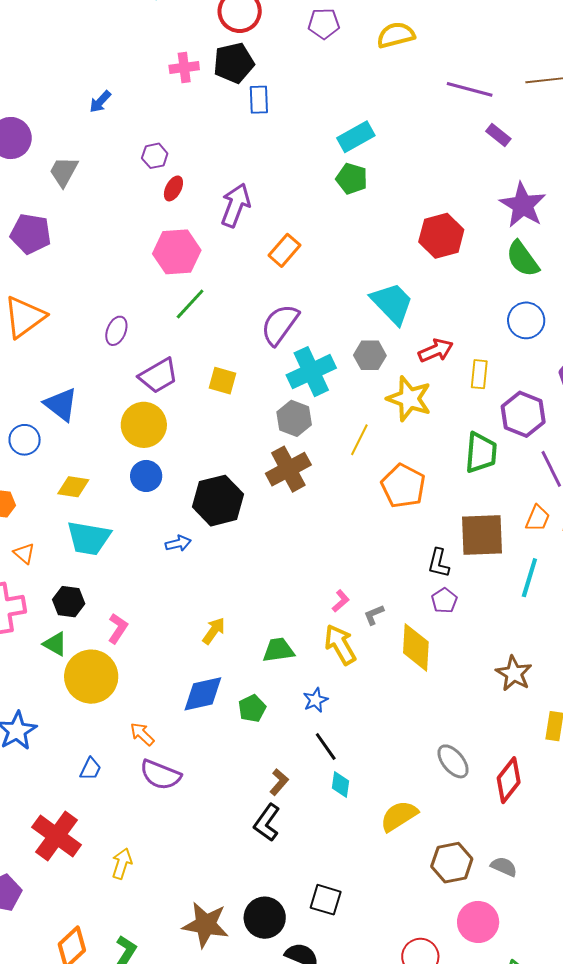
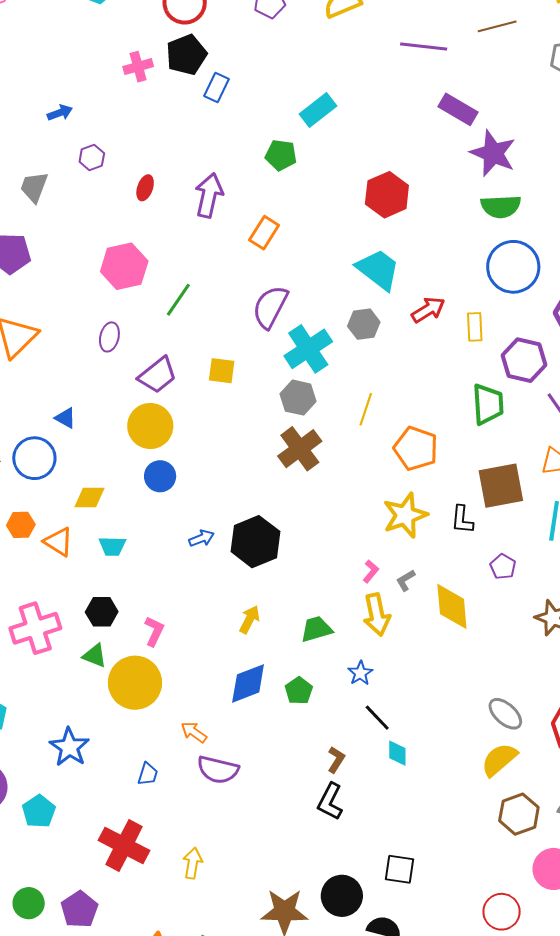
blue rectangle: (259, 100) -> (217, 88), turned 36
blue arrow: (100, 102) -> (60, 113), turned -145
purple rectangle: (498, 135) -> (458, 109), moved, size x1.5
purple hexagon: (155, 156) -> (92, 157), moved
green pentagon: (352, 179) -> (281, 155), moved
red hexagon: (441, 236) -> (387, 195), moved
pink hexagon: (177, 252) -> (124, 266), moved
green semicircle: (523, 259) -> (501, 206), turned -48
blue circle: (526, 320) -> (513, 267), size x1.4
yellow star: (409, 399) -> (405, 515), moved, turned -30
blue triangle: (61, 404) -> (65, 418), size x0.6
blue circle: (25, 440) -> (34, 458), size x1.4
black hexagon: (218, 501) -> (255, 542), moved
cyan trapezoid: (89, 538) -> (112, 546), size x0.6
orange triangle: (24, 553) -> (58, 542), moved, size x1.4
purple pentagon: (444, 601) -> (503, 567), moved
yellow arrow: (340, 644) -> (377, 615), turned -153
yellow semicircle: (399, 816) -> (499, 760), moved

